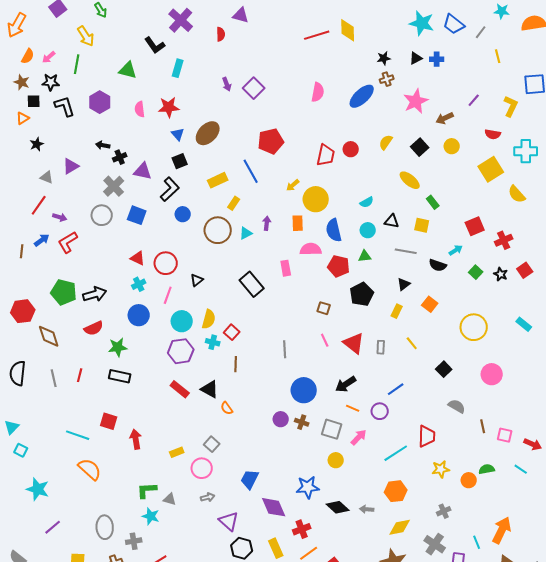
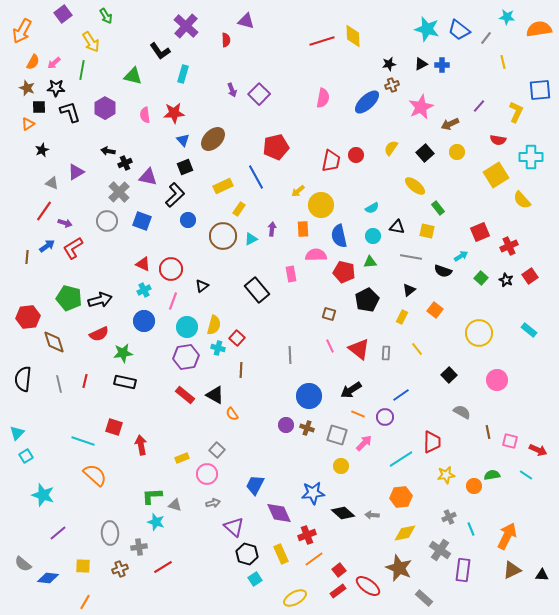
cyan square: (21, 450) -> (26, 456), turned 32
cyan line: (477, 542) -> (471, 529), moved

